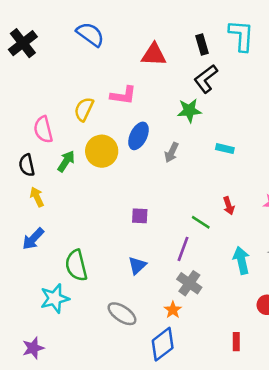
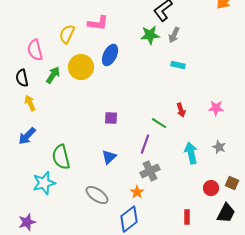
gray arrow: (172, 152) -> (174, 35), moved
gray cross: (189, 283) -> (150, 171), turned 30

